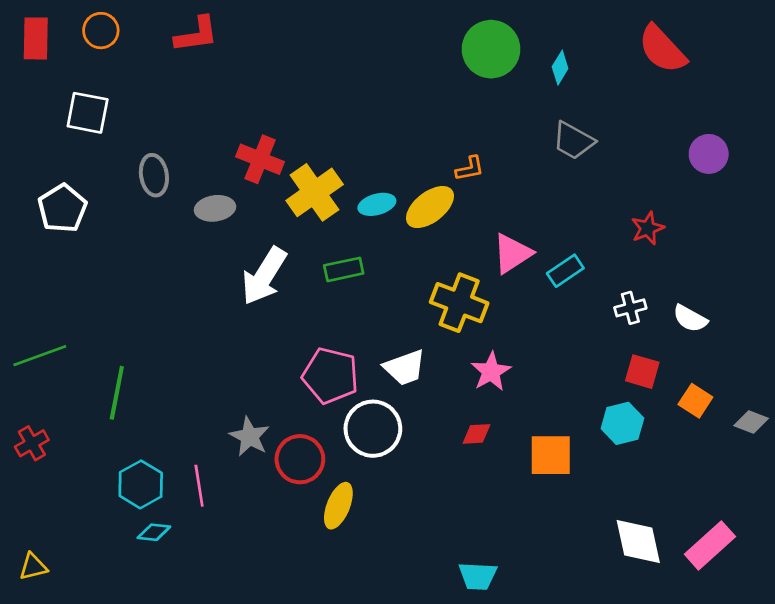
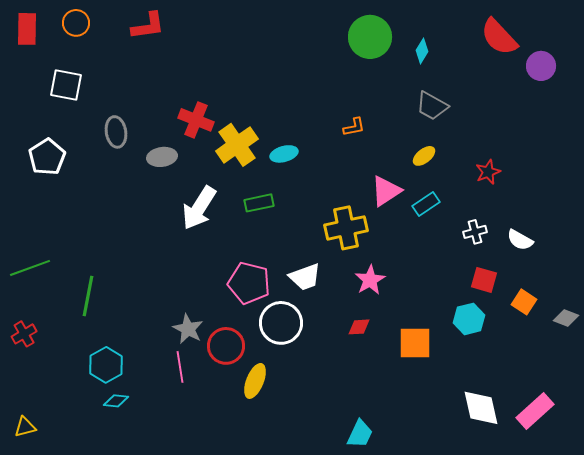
purple circle: (709, 154) -> (541, 66), moved
yellow ellipse: (430, 207) -> (424, 156), moved, size x0.6
yellow cross: (459, 303) -> (346, 228), turned -33
pink line: (199, 486) -> (180, 367), moved
cyan trapezoid: (478, 576) -> (360, 434), turned -68

